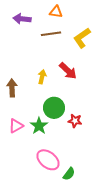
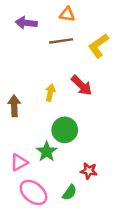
red star: (75, 121) -> (89, 171), moved
pink triangle: (16, 126) -> (19, 162), moved
pink ellipse: (48, 160) -> (33, 192), moved
green semicircle: (69, 174) -> (70, 192), moved

